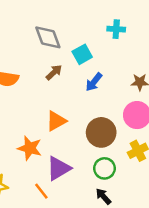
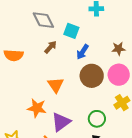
cyan square: (82, 54) -> (71, 31), turned -35
orange triangle: (56, 121) -> (56, 85), turned -30
brown circle: (101, 132) -> (92, 76), moved

